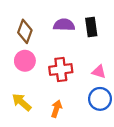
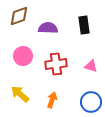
purple semicircle: (64, 25) -> (48, 28), moved
brown diamond: (25, 31) -> (19, 16), moved, turned 50
blue circle: (100, 99) -> (91, 102), moved

